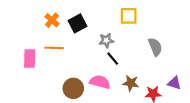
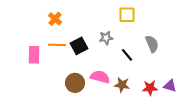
black square: (78, 23) -> (79, 46), moved
black line: (113, 59) -> (127, 55), moved
brown star: (131, 83) -> (122, 85), moved
purple triangle: (174, 83) -> (170, 86), moved

